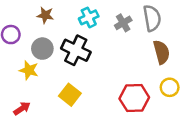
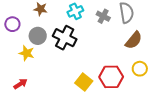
gray cross: (123, 23) -> (103, 16), turned -32
brown semicircle: (161, 52) -> (134, 40), turned 54
yellow square: (70, 95) -> (84, 82), moved

